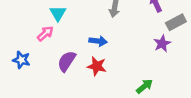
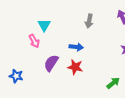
pink arrow: (45, 34) -> (34, 41), turned 104
blue star: (21, 60) -> (16, 76), moved

